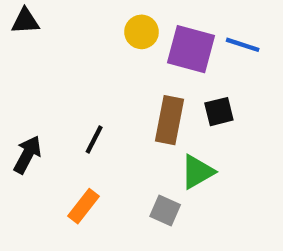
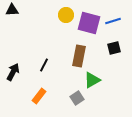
blue line: (243, 45) -> (113, 21), turned -35
black square: (219, 112) -> (114, 48), moved
gray square: (165, 210) -> (77, 98), turned 32

